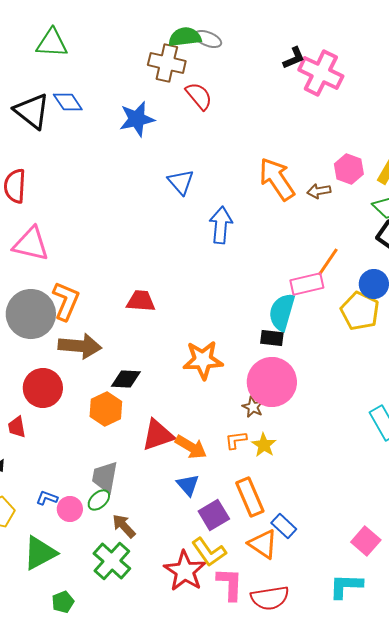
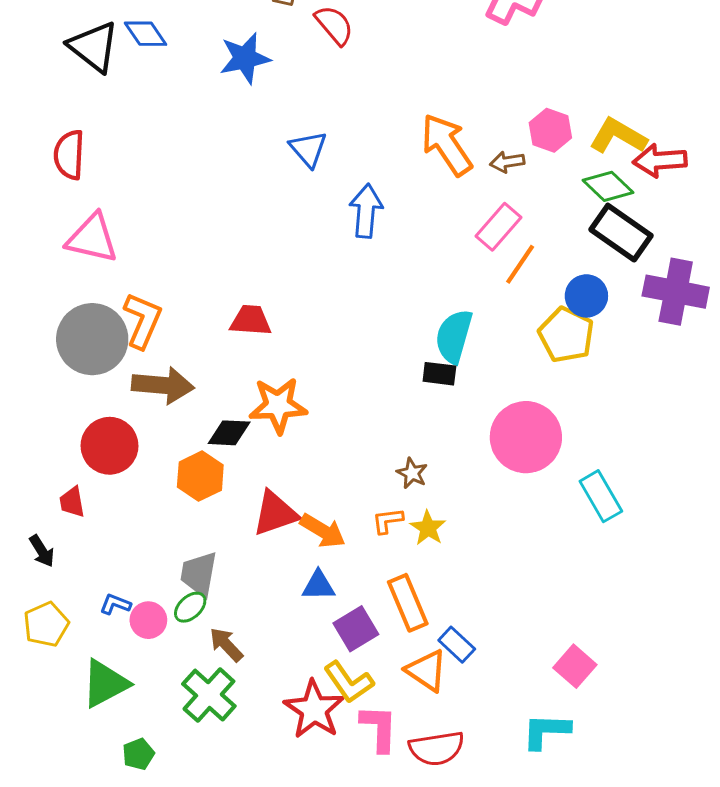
pink rectangle: (307, 284) -> (499, 227), moved, turned -36
orange star: (203, 360) -> (278, 405), moved
pink circle: (272, 382) -> (526, 437), moved
blue triangle: (188, 485) -> (318, 586), turned -50

